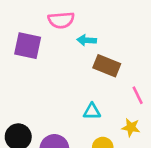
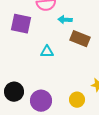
cyan triangle: (92, 111) -> (47, 52), moved

